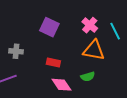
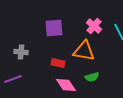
purple square: (49, 27) -> (54, 28), turned -30
orange triangle: (94, 50) -> (84, 51), moved

